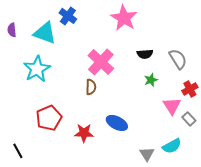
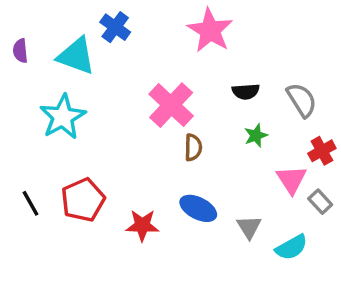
brown semicircle: (91, 87) -> (193, 147), moved
black line: (18, 151) -> (30, 203), moved
gray triangle: (147, 154) -> (249, 227), moved

